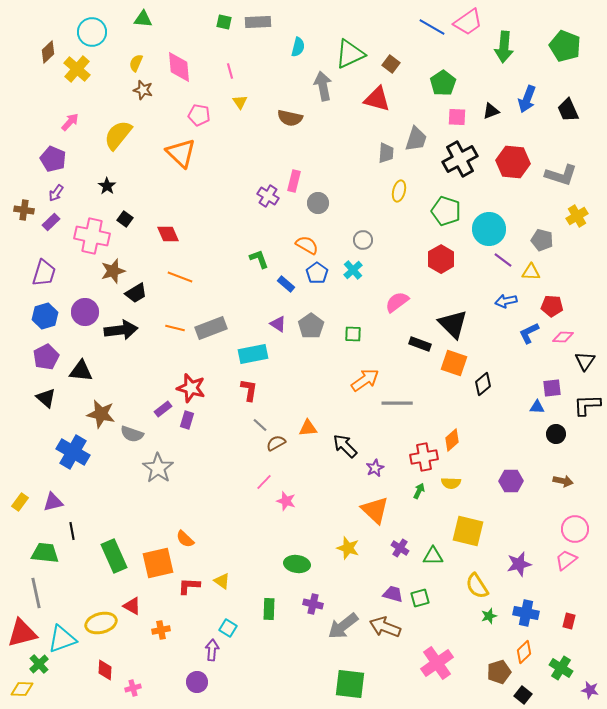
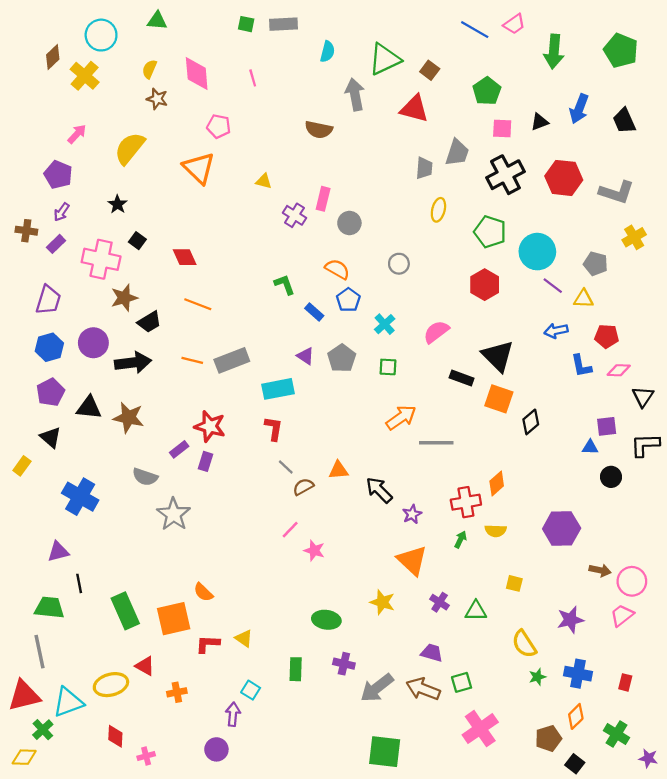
pink trapezoid: (468, 22) -> (514, 24), size x0.7
yellow triangle: (240, 102) -> (264, 181), moved, turned -42
cyan cross: (353, 270) -> (385, 324), moved
blue L-shape: (529, 333) -> (581, 366), turned -75
brown star: (101, 414) -> (129, 418), moved
purple hexagon: (511, 481) -> (562, 529), size x1.4
brown arrow: (563, 481) -> (600, 570), moved
yellow rectangle: (20, 502) -> (22, 466), moved
yellow square: (468, 531) -> (514, 583), size x0.5
green square: (420, 598) -> (462, 682), moved

